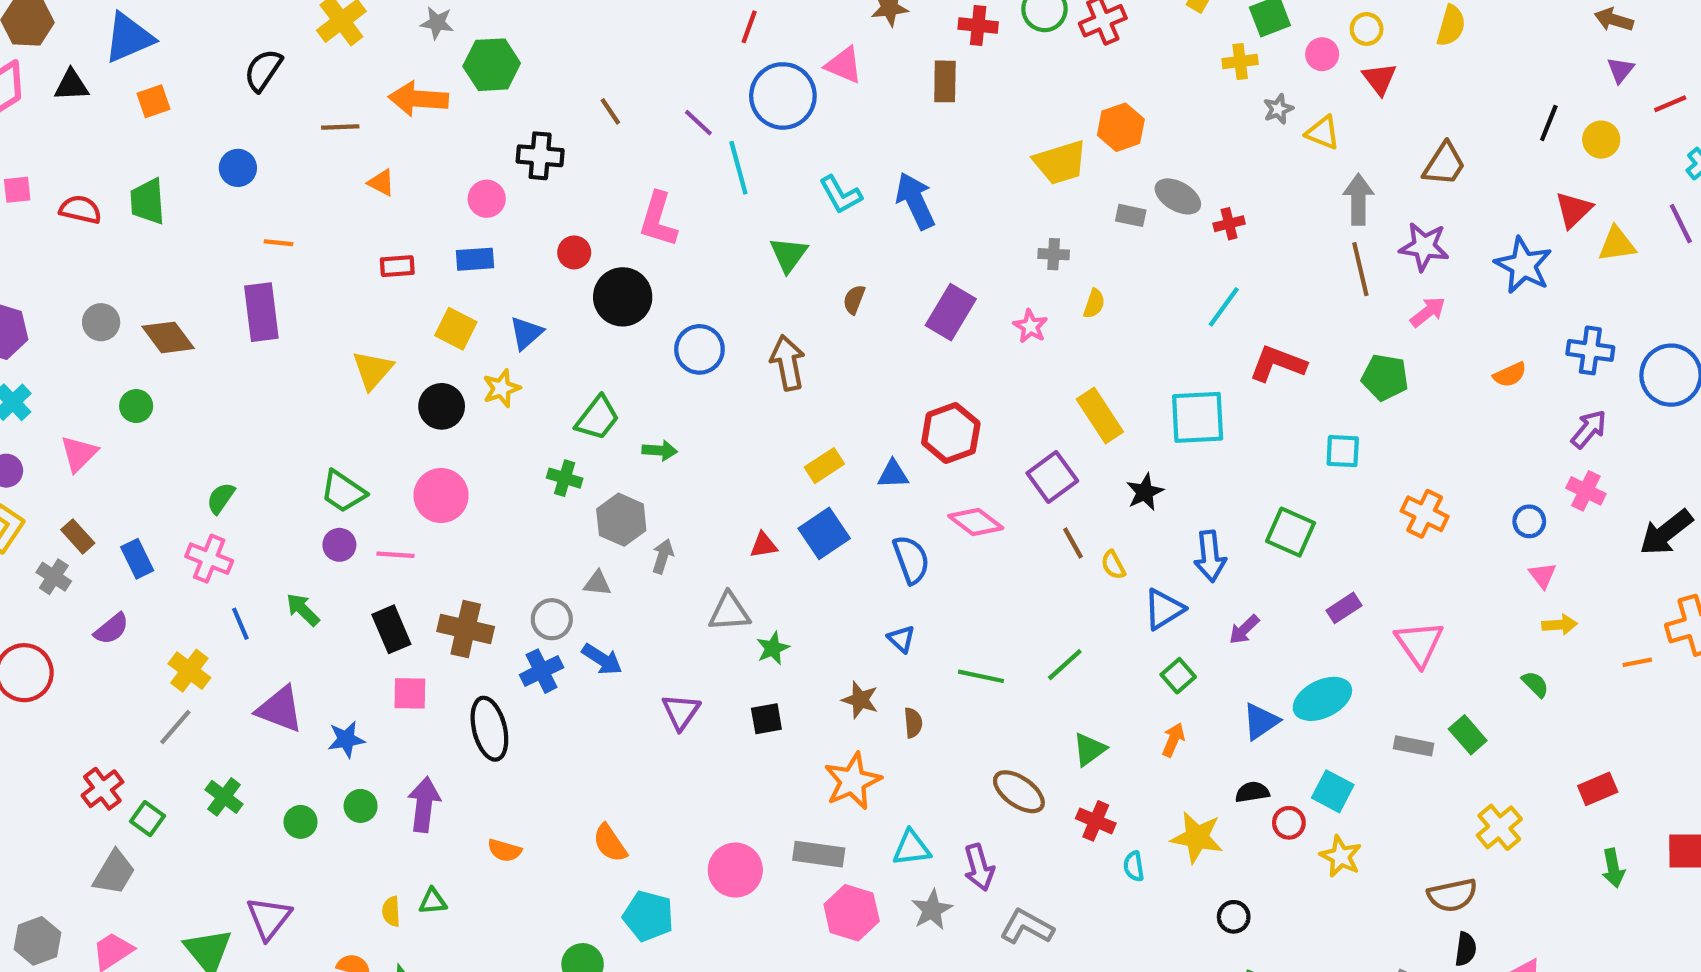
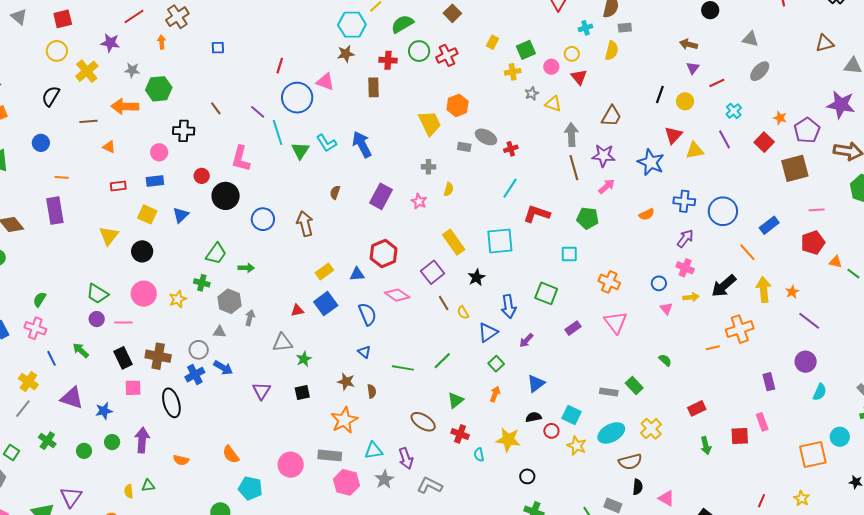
yellow trapezoid: (1060, 162) -> (430, 123), turned -96
green triangle: (789, 254) -> (300, 151), moved
yellow star: (501, 388) -> (178, 299), moved
yellow arrow: (1560, 625) -> (691, 297), moved
pink triangle: (1419, 644) -> (616, 322), moved
cyan ellipse: (1322, 699) -> (611, 433), moved

